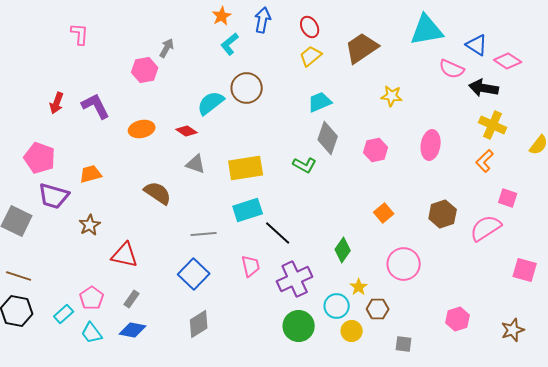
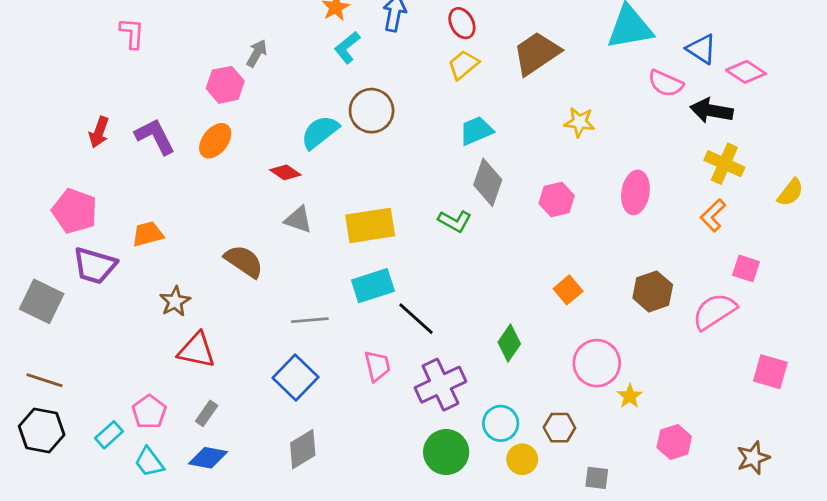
orange ellipse: (142, 129) -> (215, 141), moved, turned -40
brown star: (90, 225) -> (175, 301), moved
yellow star: (359, 287) -> (630, 396), moved

